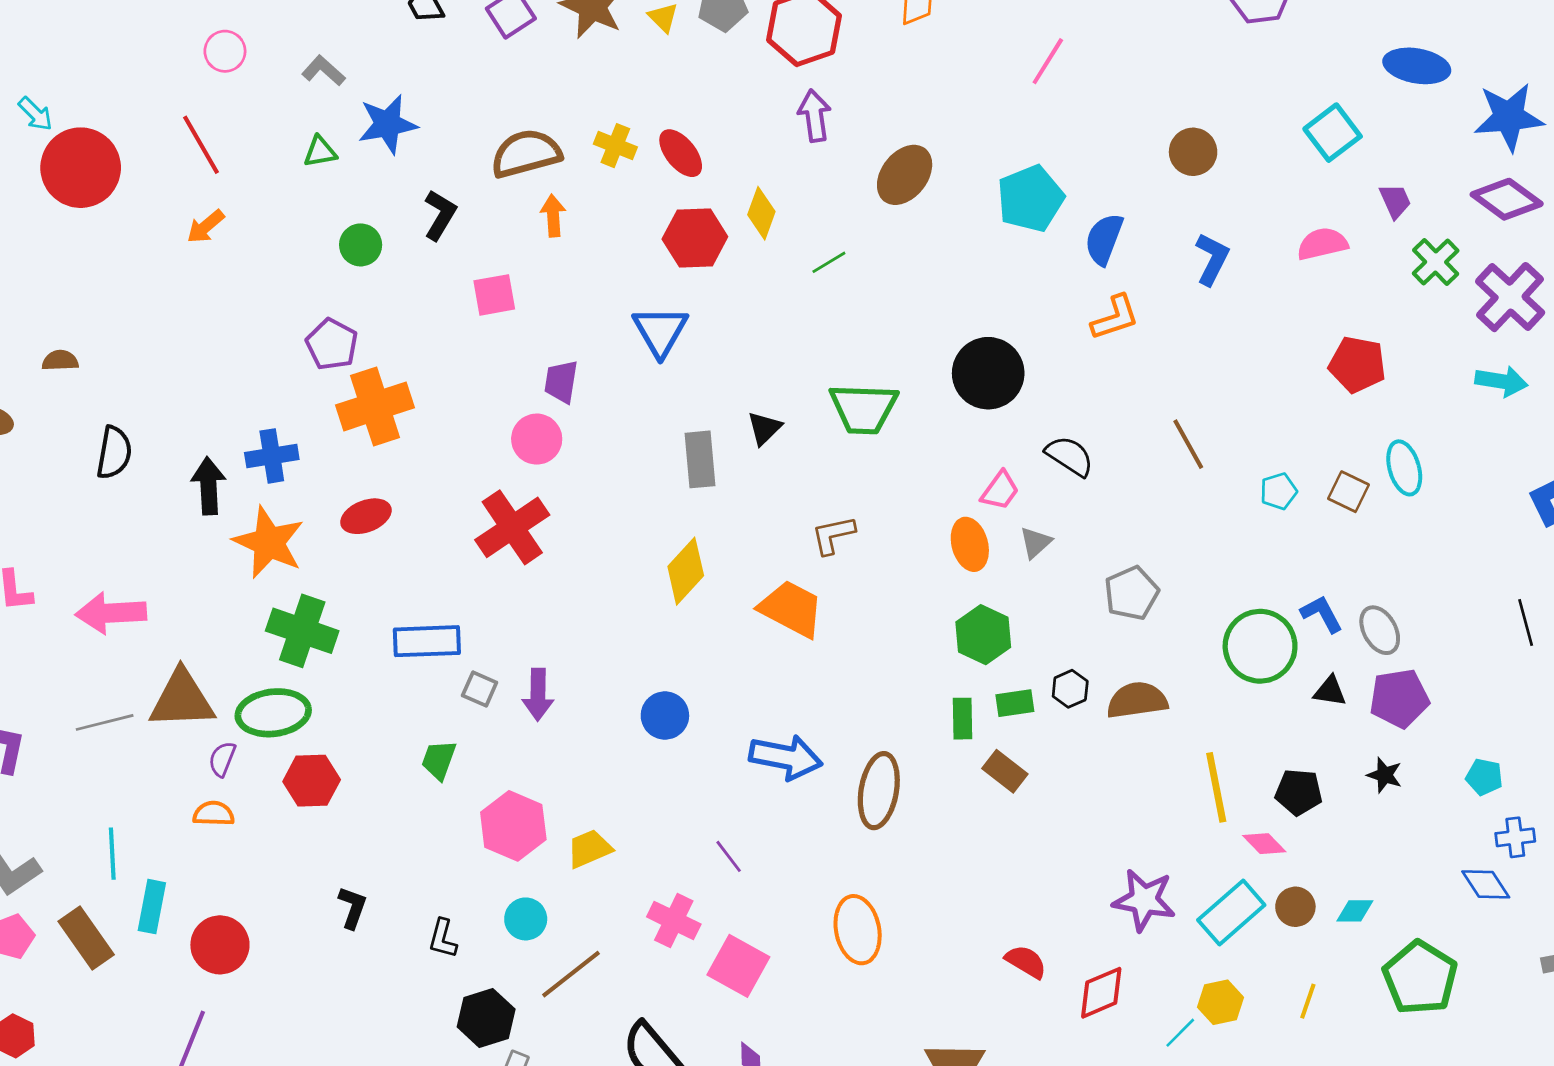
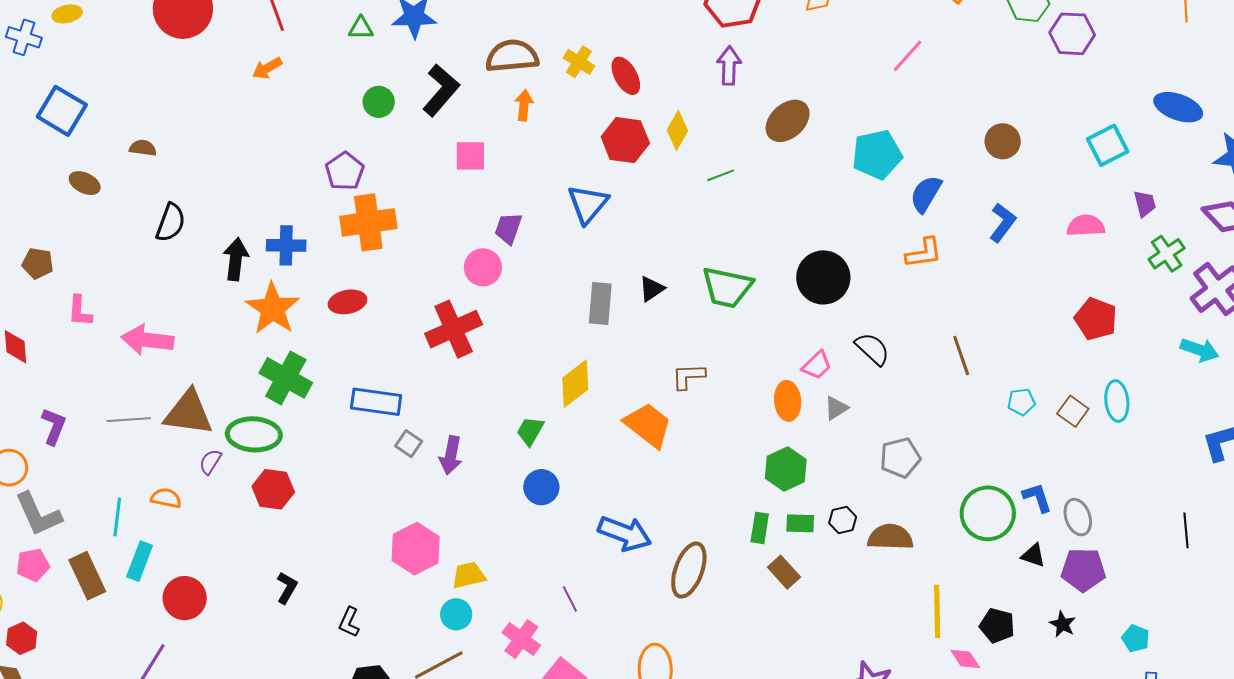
black L-shape: (440, 215) -> (441, 90), size x1.4
green trapezoid: (439, 760) -> (530, 431), moved
orange semicircle: (214, 814) -> (166, 498), moved
cyan circle: (526, 919) -> (456, 614), moved

